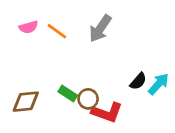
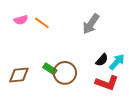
gray arrow: (100, 28) -> (91, 24), moved
brown circle: (88, 99) -> (65, 73), size x1.5
red L-shape: (107, 112) -> (107, 83), moved

